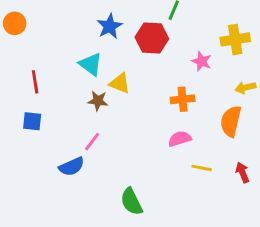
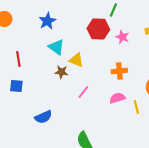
blue star: (110, 26) -> (47, 21), moved
pink star: (202, 61) -> (122, 37), moved
pink line: (92, 142) -> (83, 92), moved
yellow line: (202, 168) -> (136, 107), moved, turned 64

